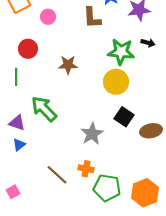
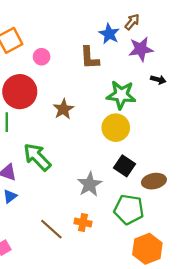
black arrow: (148, 43) -> (158, 80), moved
red circle: (28, 49) -> (20, 92), size x1.6
brown star: (68, 65) -> (63, 109), turned -30
green pentagon: (107, 188) -> (129, 209), moved

